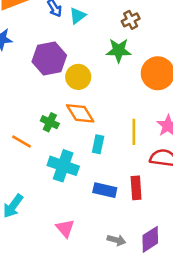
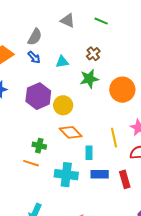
cyan triangle: (78, 16) -> (62, 62), moved, turned 40
green cross: (50, 122) -> (39, 146), moved
blue rectangle: (105, 190) -> (100, 174), moved

